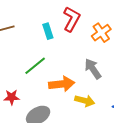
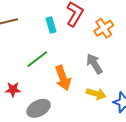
orange arrow: (62, 84) -> (63, 78), turned 75
yellow arrow: (85, 101) -> (96, 94), moved

